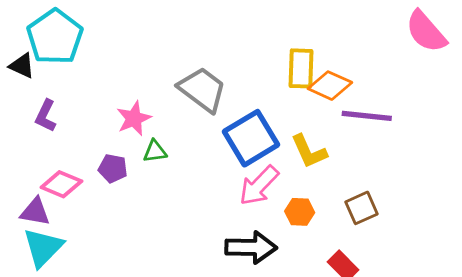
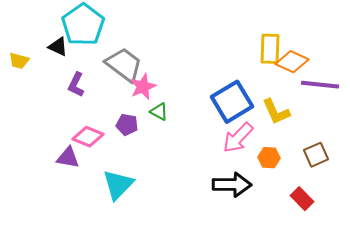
gray trapezoid: (202, 89) -> (124, 65), moved
green triangle: (155, 151) -> (159, 112), turned 36
cyan triangle: (43, 247) -> (118, 185), moved

